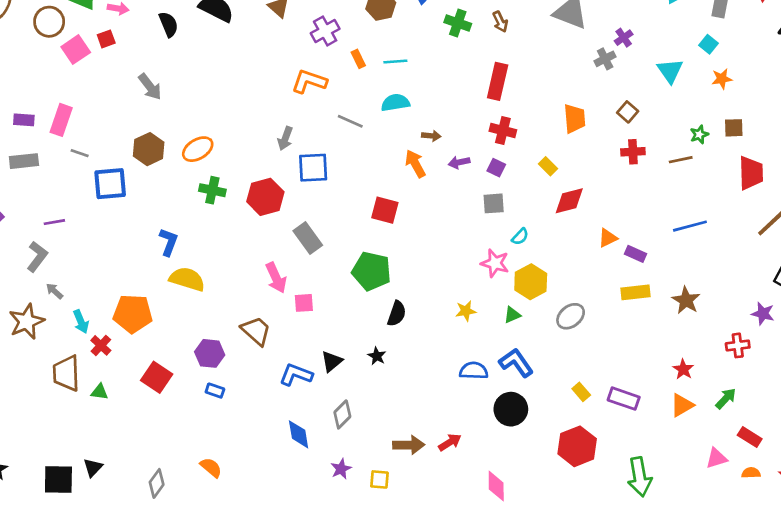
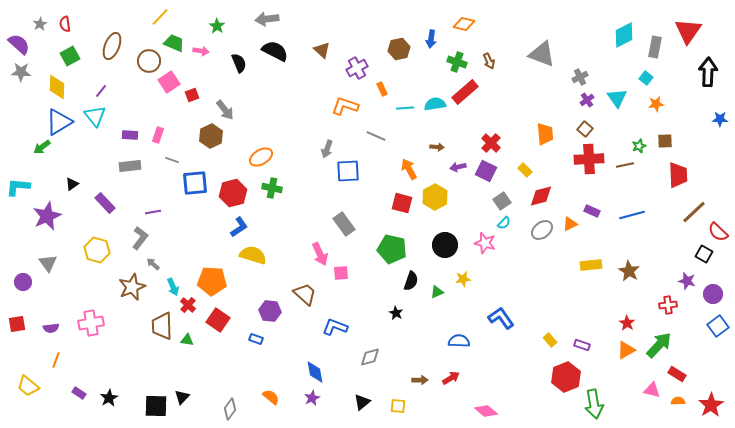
purple cross: (624, 38) -> (587, 100), moved
red square: (106, 39) -> (192, 95), moved
gray cross: (605, 59) -> (580, 77), moved
cyan line: (395, 62) -> (405, 108), moved
red rectangle: (498, 81) -> (465, 92), moved, turned 36
cyan semicircle: (395, 103) -> (435, 104), moved
pink rectangle: (61, 120) -> (158, 135), size x0.7
red cross: (503, 131) -> (491, 143), turned 30
brown hexagon: (149, 149) -> (211, 136), moved
red cross: (633, 152) -> (589, 159), size x1.6
orange arrow: (415, 164) -> (409, 169), moved
purple square: (496, 168) -> (486, 171), size x1.5
red hexagon: (265, 197) -> (233, 193), moved
gray square: (494, 203) -> (502, 201), moved, turned -30
blue L-shape: (169, 242) -> (239, 227), turned 35
purple rectangle: (636, 254) -> (592, 211), moved
yellow hexagon: (531, 282) -> (435, 197), moved
green triangle: (512, 315) -> (437, 292), moved
gray ellipse: (571, 316) -> (542, 230), moved
black triangle: (332, 361) -> (362, 402), moved
blue semicircle: (474, 371) -> (459, 341), moved
red square: (157, 377) -> (218, 320), moved
blue rectangle: (215, 391) -> (256, 339), moved
purple rectangle: (624, 399) -> (582, 345), size x0.7
green arrow: (726, 399) -> (659, 345), size x1.6
black circle: (511, 409) -> (445, 245), moved
gray diamond: (342, 414) -> (370, 357), turned 30
blue diamond: (299, 434) -> (315, 372), moved
brown arrow: (409, 445) -> (420, 380), size x0.7
red hexagon: (577, 446) -> (566, 377), moved
pink triangle: (716, 458) -> (652, 390), turned 30
purple star: (341, 469) -> (312, 398), moved
pink diamond: (496, 486) -> (486, 411), turned -50

